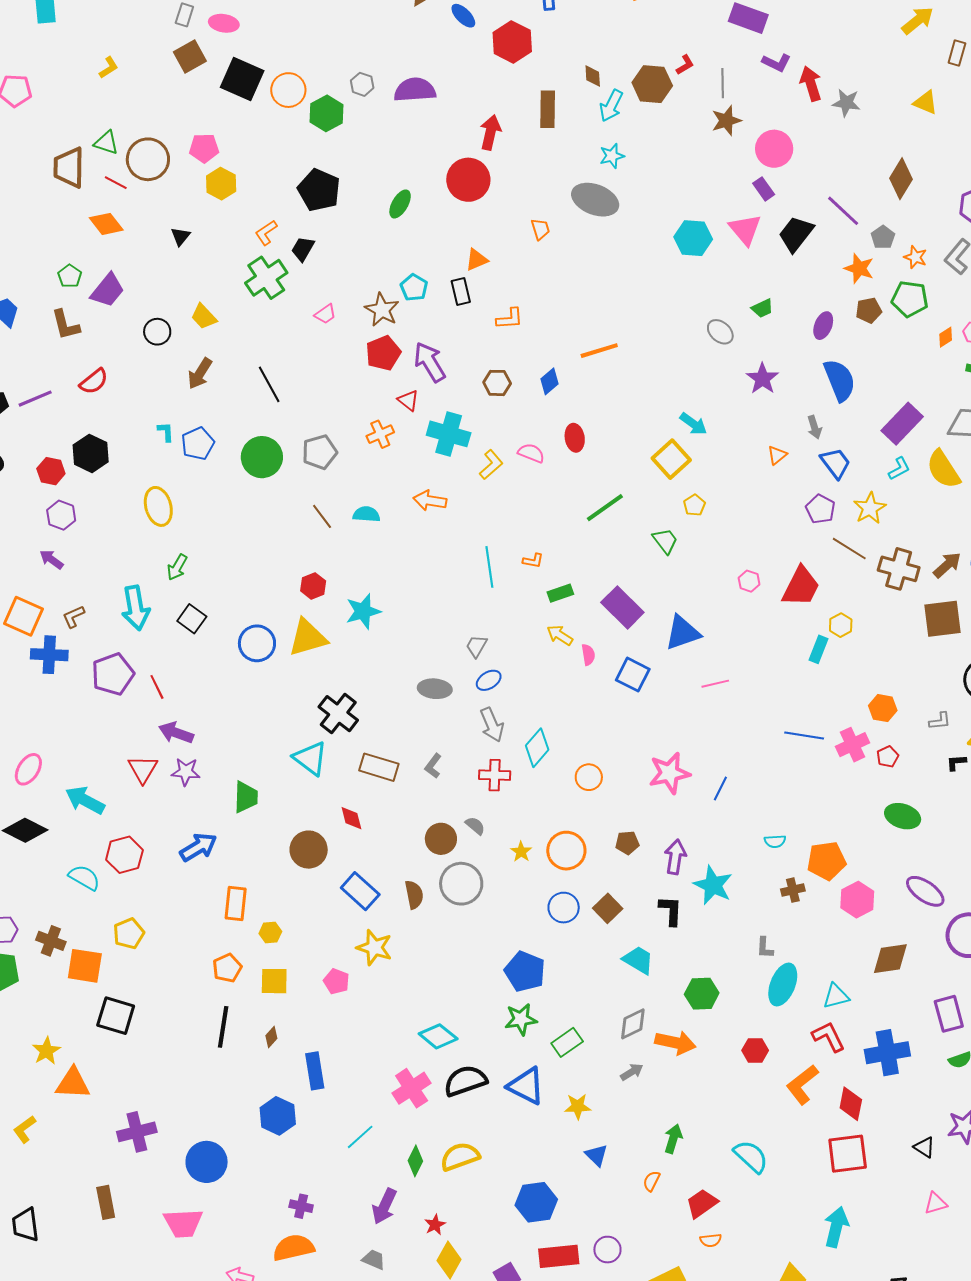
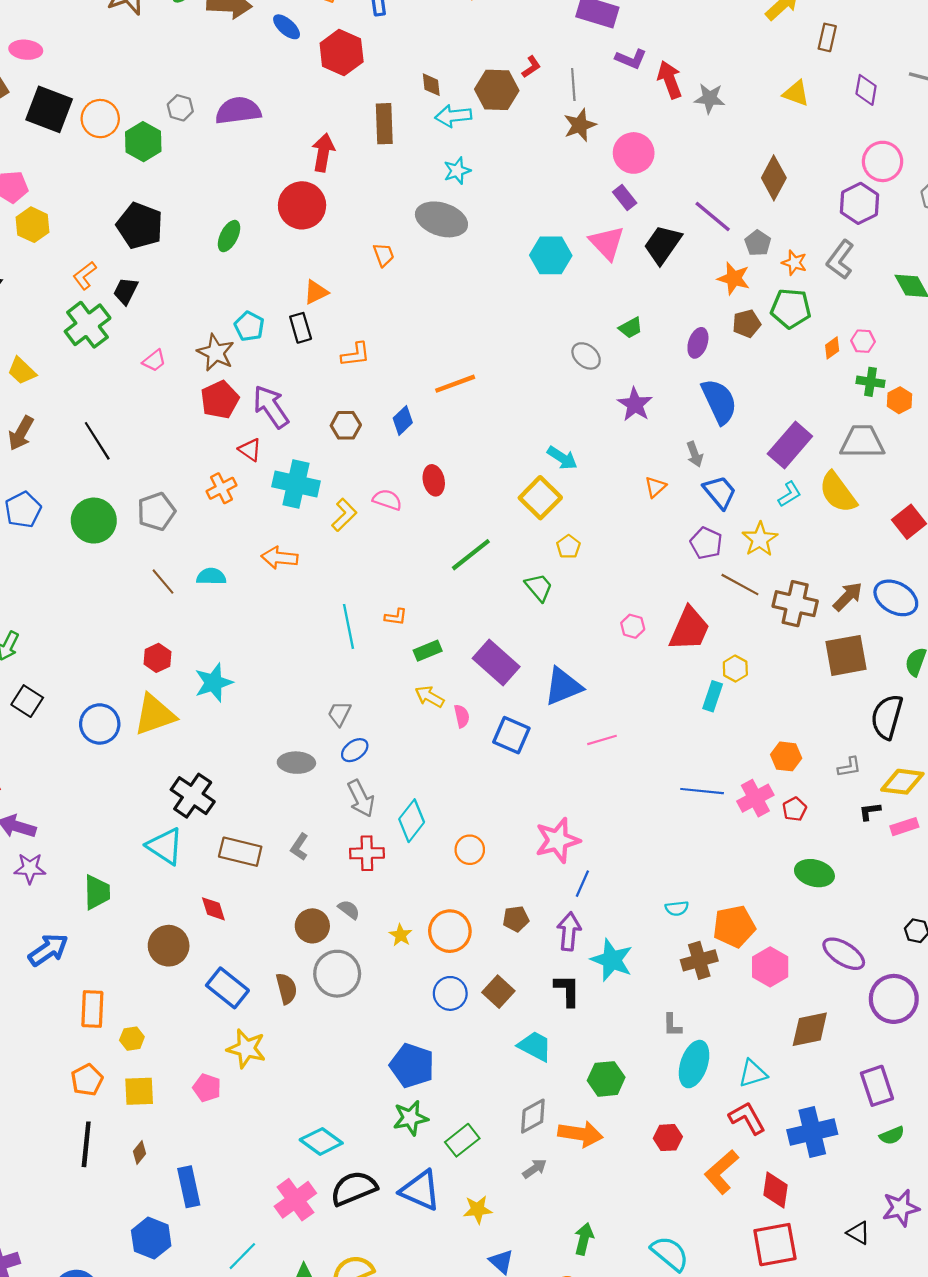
cyan arrow: (611, 106) -> (453, 116), turned 60
blue line: (720, 788) -> (582, 884), moved
brown cross: (793, 890) -> (699, 960), size x1.4

